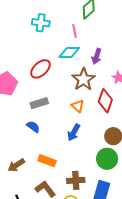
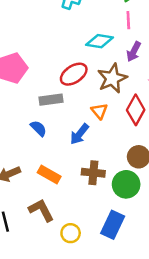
pink line: (74, 31) -> (128, 20), moved
red ellipse: (40, 69) -> (74, 74), moved
blue arrow: (74, 132) -> (79, 134), moved
brown cross: (76, 180) -> (93, 173), moved

